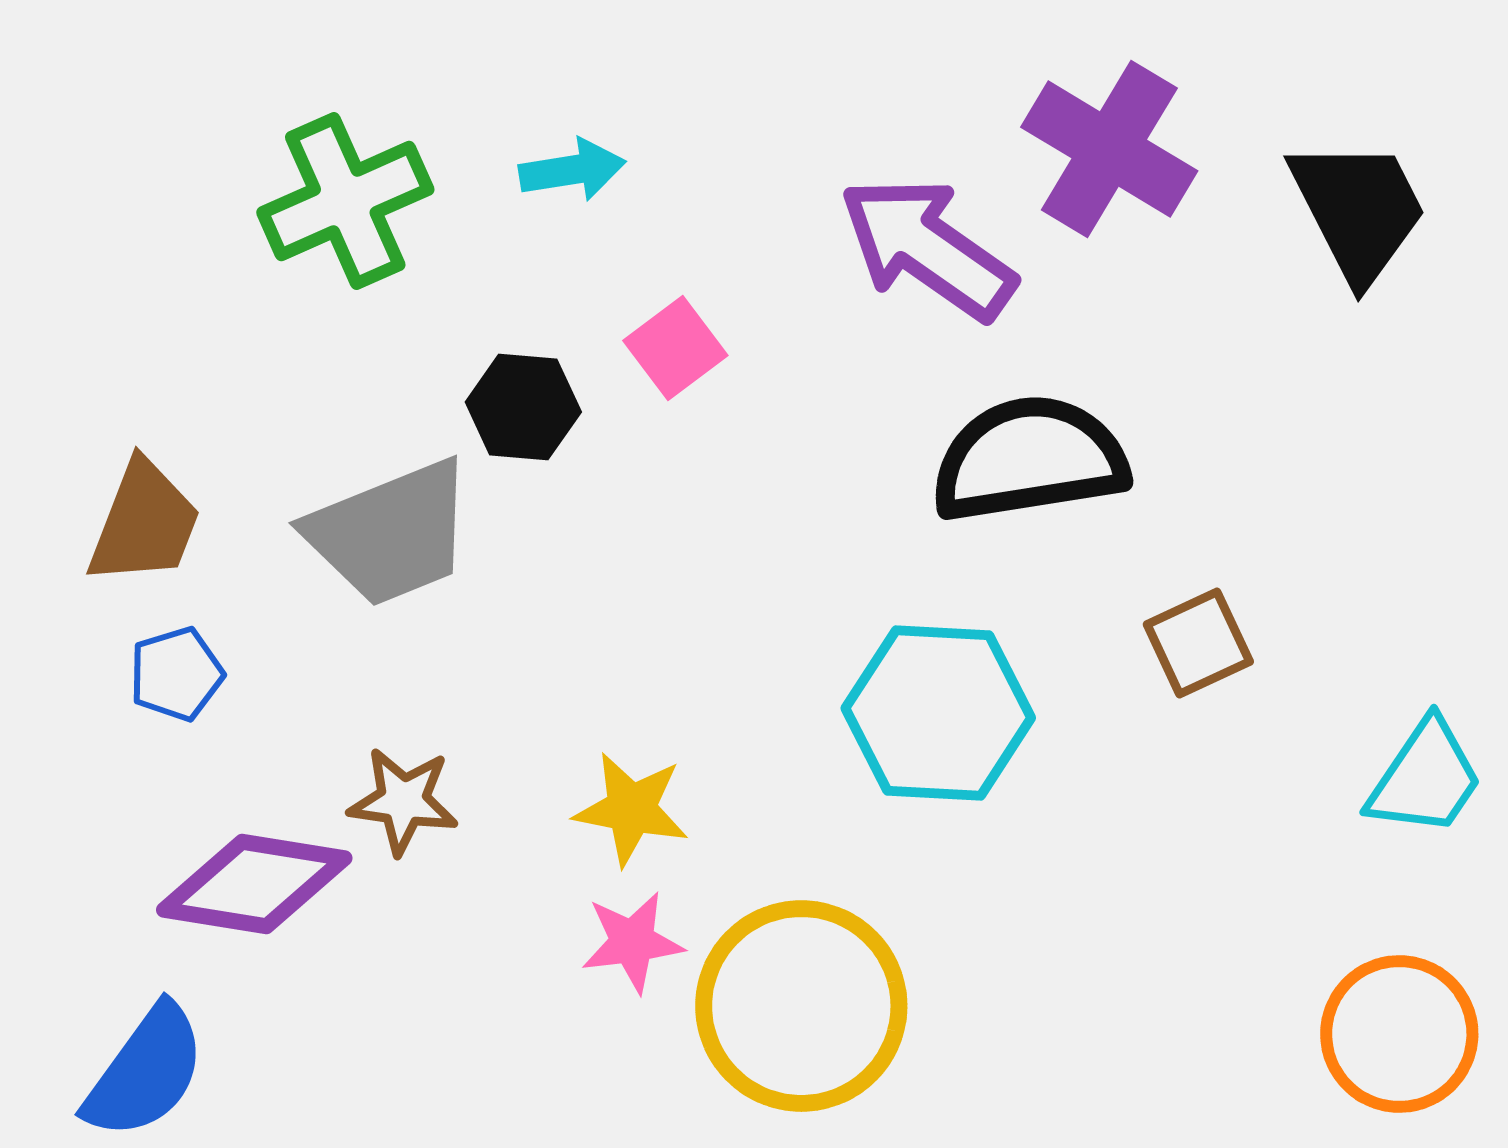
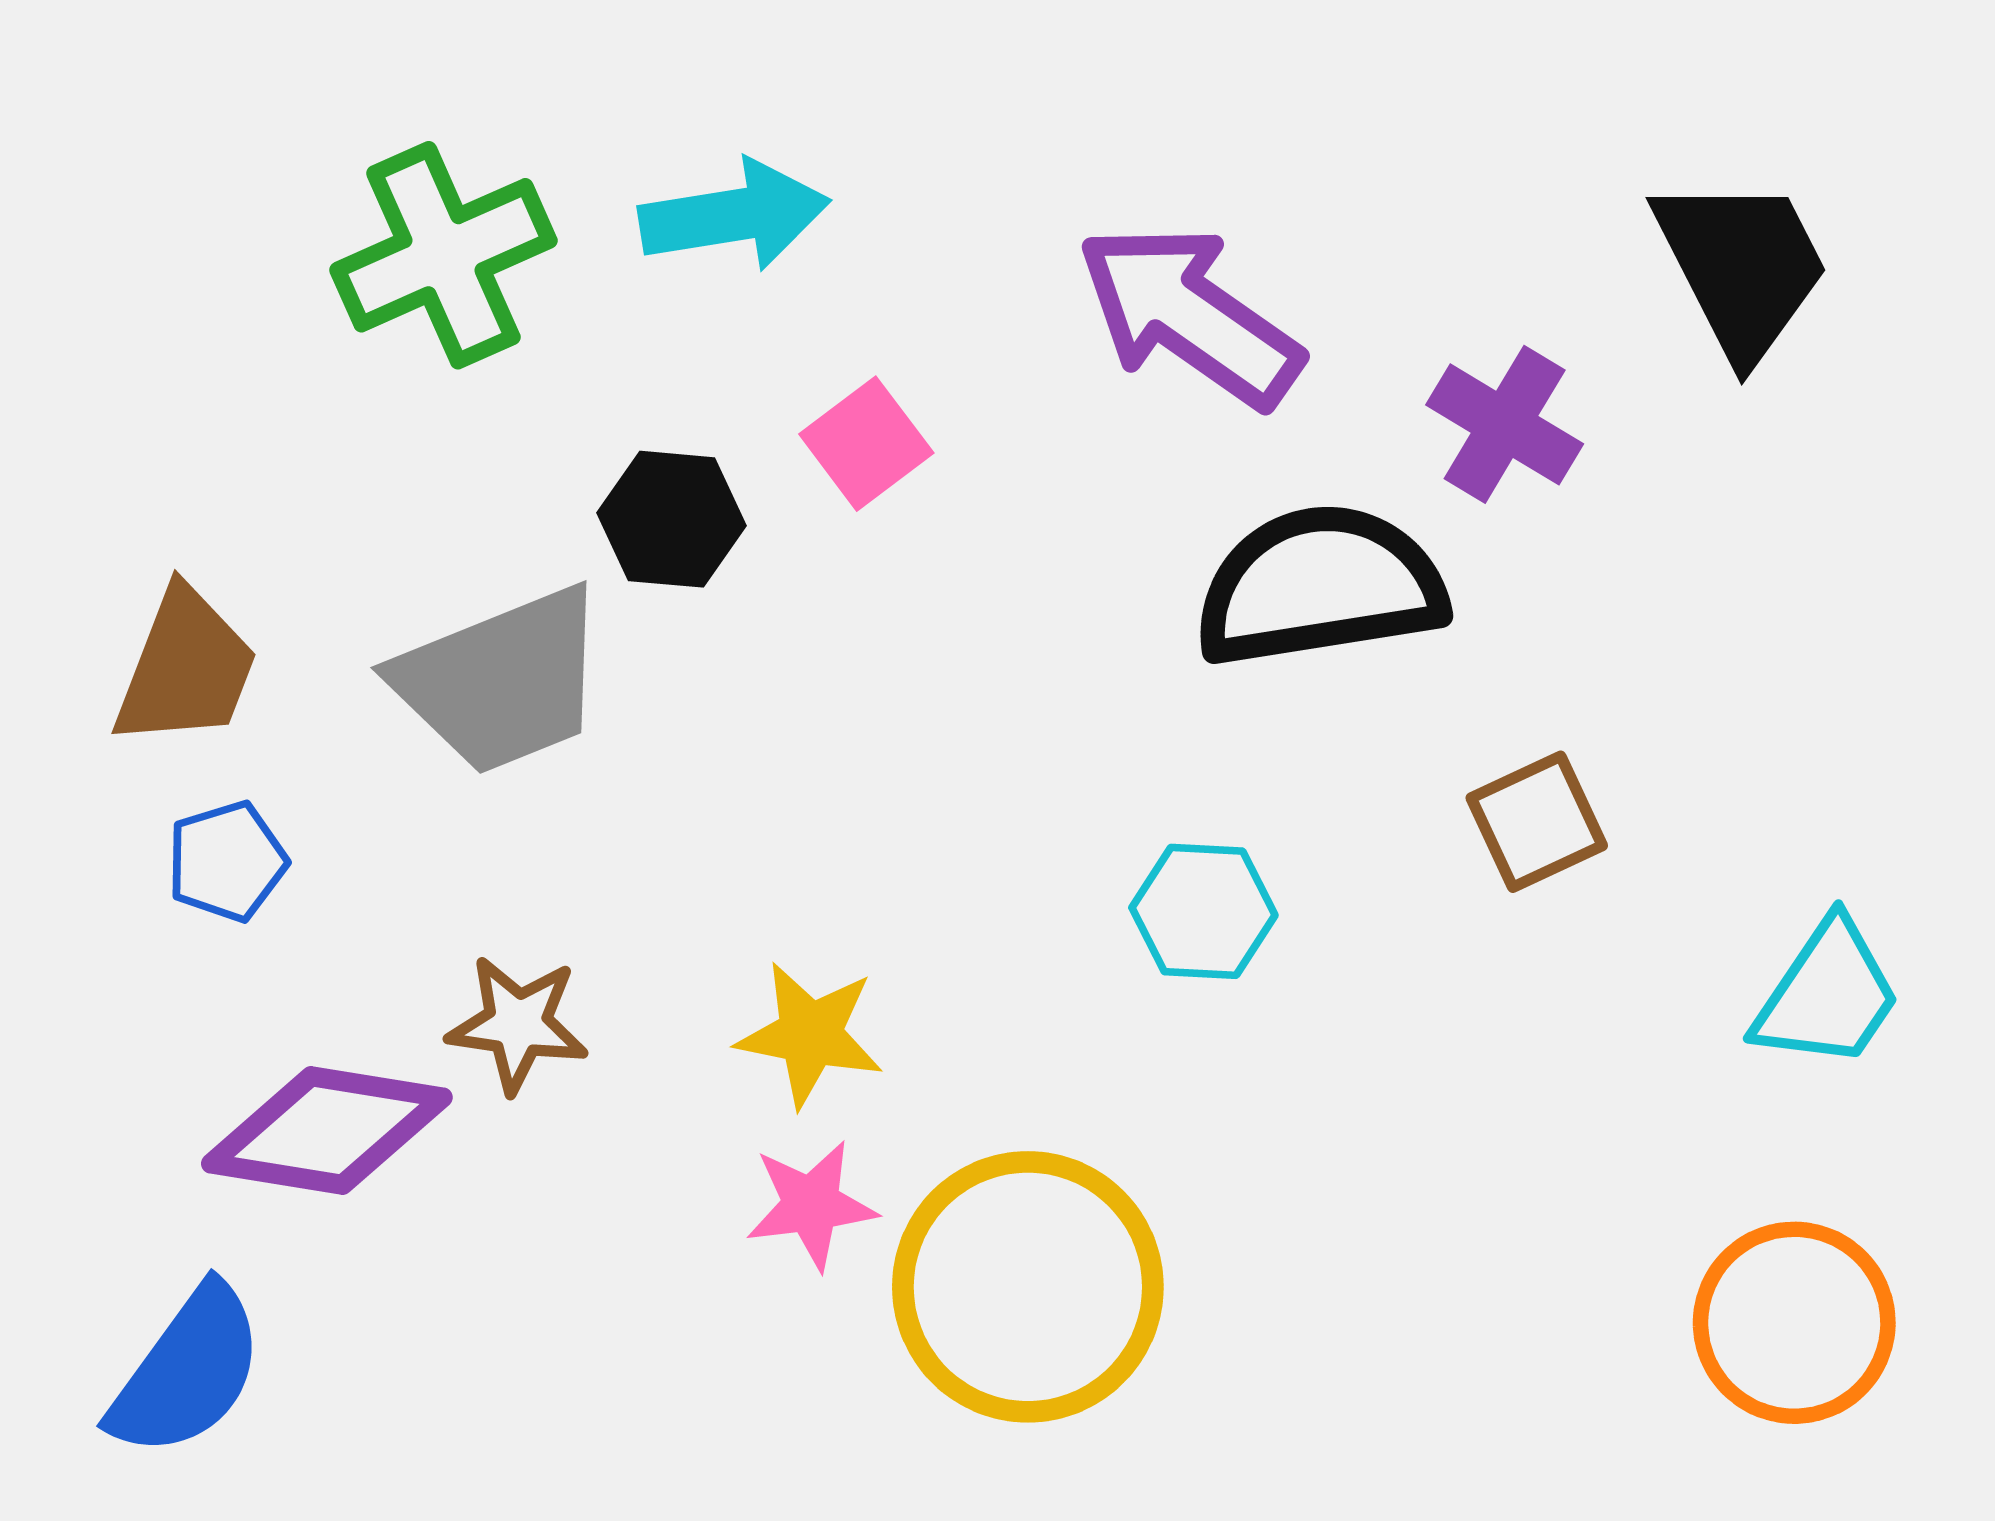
purple cross: (1109, 149) -> (1505, 424), moved, size x0.7
cyan arrow: (572, 170) -> (734, 215), size x1.4
cyan hexagon: (938, 713) -> (1203, 911), size x0.6

